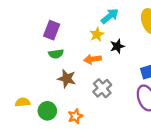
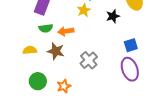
black star: (117, 46) -> (113, 16), moved
orange arrow: (93, 59) -> (66, 31), moved
yellow semicircle: (23, 102) -> (30, 50), moved

